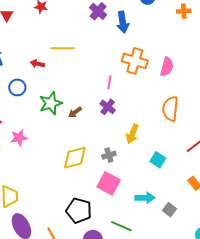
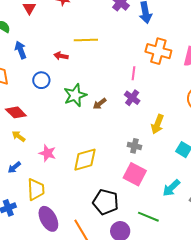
pink star: (19, 138) -> (47, 153), moved, turned 30
gray cross: (109, 155) -> (134, 146), turned 32
yellow diamond: (75, 158) -> (85, 160), moved
cyan arrow: (145, 198) -> (171, 188), turned 138

